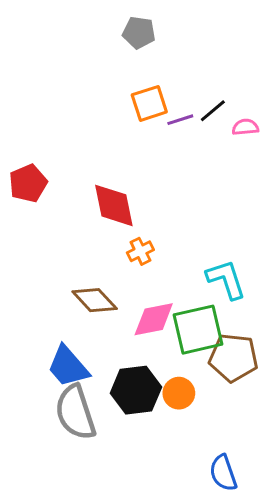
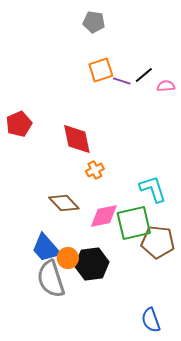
purple line: (180, 120) -> (122, 81), turned 36
orange circle: (179, 393) -> (68, 258), moved

